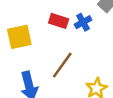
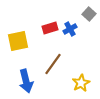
red rectangle: (59, 21) -> (50, 28), turned -35

